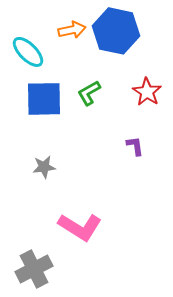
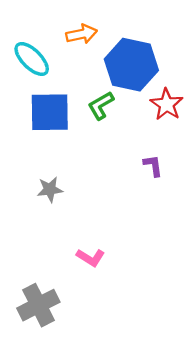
blue hexagon: (116, 31) -> (131, 65), moved
pink L-shape: (80, 227) -> (91, 257), size x0.6

